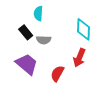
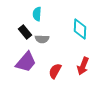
red arrow: (79, 58) -> (83, 66), moved
purple trapezoid: (27, 64) -> (26, 62), turned 90

